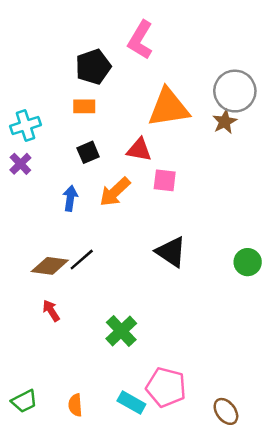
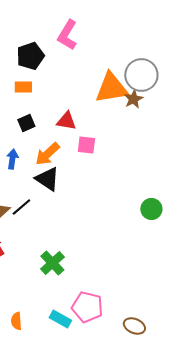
orange triangle: (168, 108) -> (111, 88), moved
black triangle: (171, 252) -> (47, 179), moved
brown ellipse: (226, 411) -> (134, 326), turned -30

